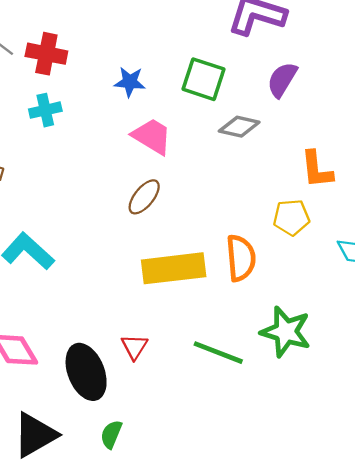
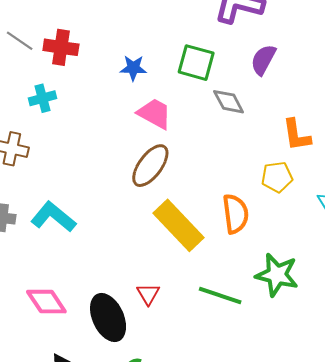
cyan cross: (45, 110) -> (42, 98), moved
gray diamond: (239, 127) -> (229, 102), turned 52
brown ellipse: (144, 197) -> (150, 166), size x1.4
yellow rectangle: (174, 268) -> (178, 225), turned 56

